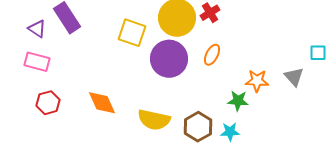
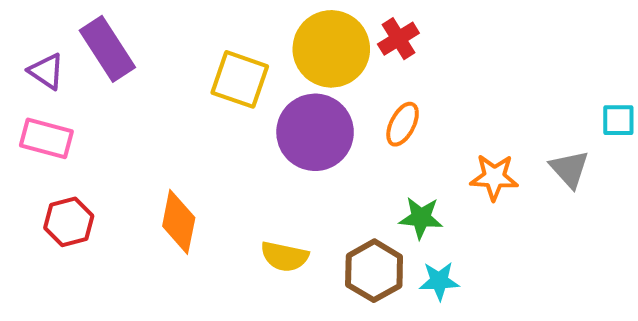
green star: (238, 101) -> (421, 218), moved
orange diamond: (102, 103) -> (179, 222), turned 36
yellow semicircle: (154, 120) -> (284, 256), size x0.7

